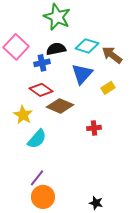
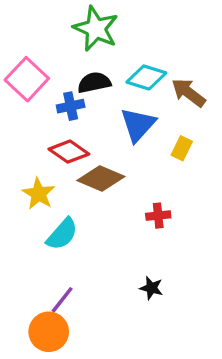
yellow rectangle: (108, 88) -> (182, 148), turned -32
orange circle: (43, 197) -> (49, 332), moved
black star: (96, 203) -> (151, 288), moved

